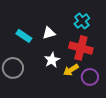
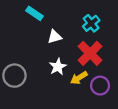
cyan rectangle: (24, 36) -> (34, 13), moved
red cross: (81, 48) -> (90, 53), turned 30

